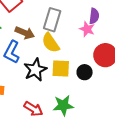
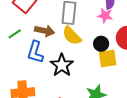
yellow square: (61, 69) -> (108, 59), moved
black circle: (85, 72) -> (101, 44), moved

